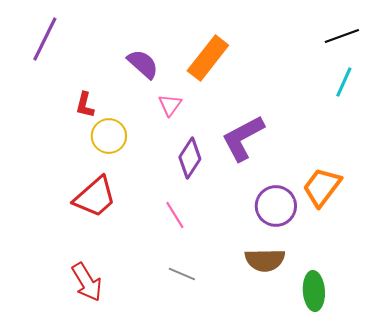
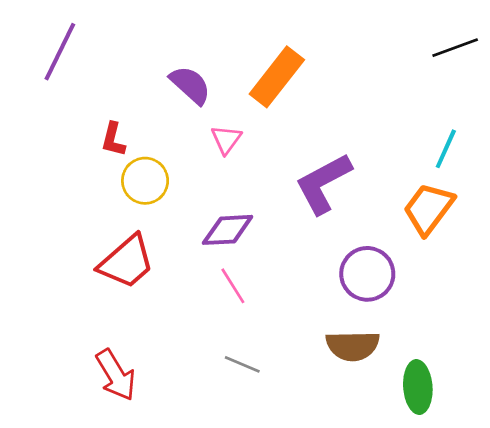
cyan line: (344, 82) -> (446, 149), moved
purple diamond: (190, 158) -> (228, 230), moved, turned 54
orange trapezoid: (322, 187) -> (428, 209), moved

